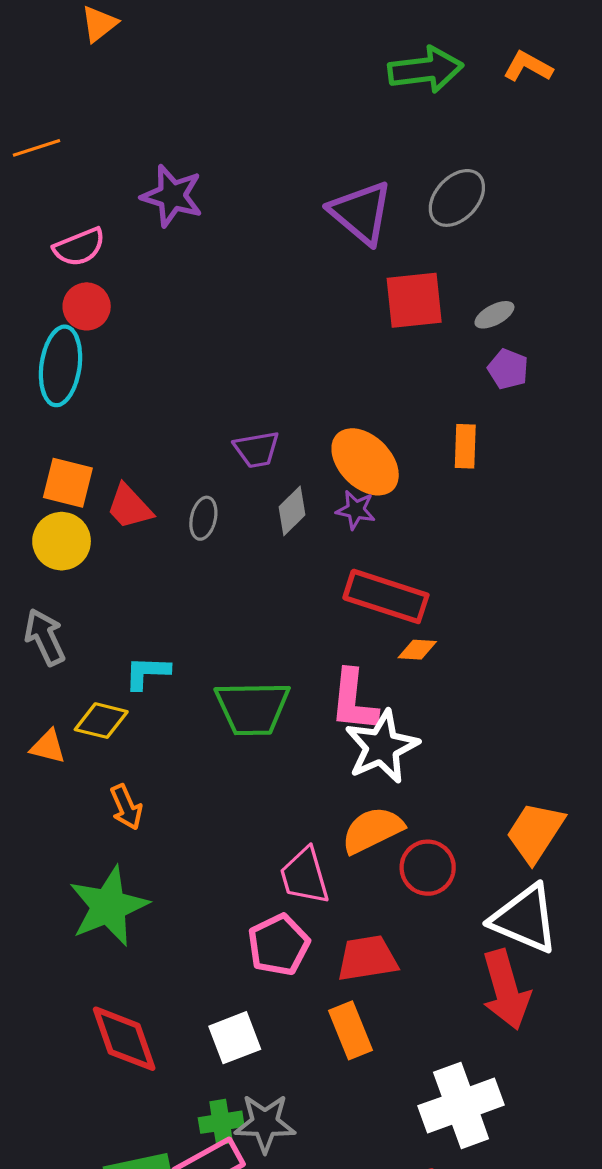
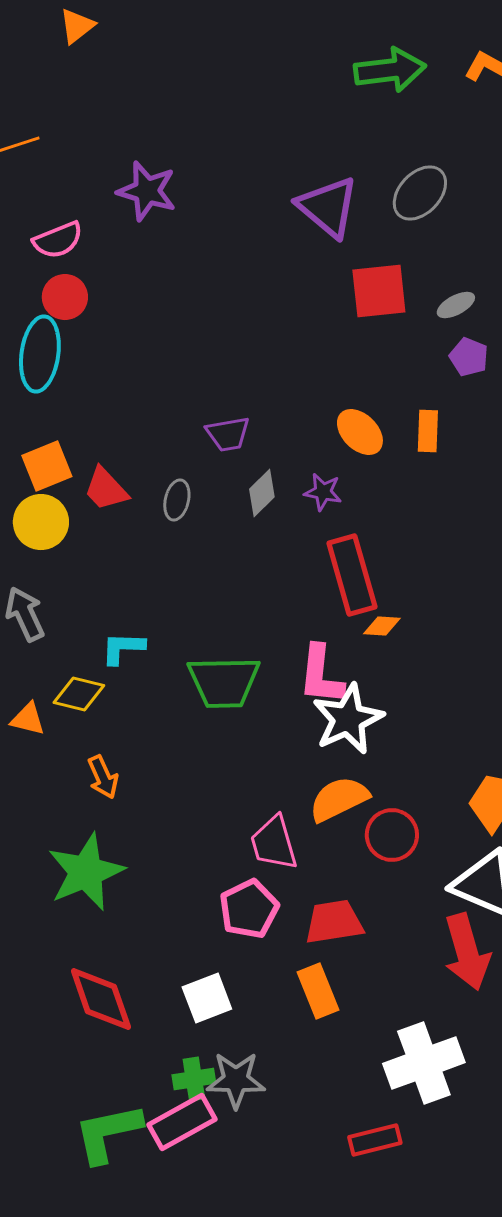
orange ellipse: (365, 462) -> (360, 432), moved, size x0.7
orange square: (68, 483) -> (47, 466), turned -36
red rectangle: (386, 596) -> (352, 575), turned 56

